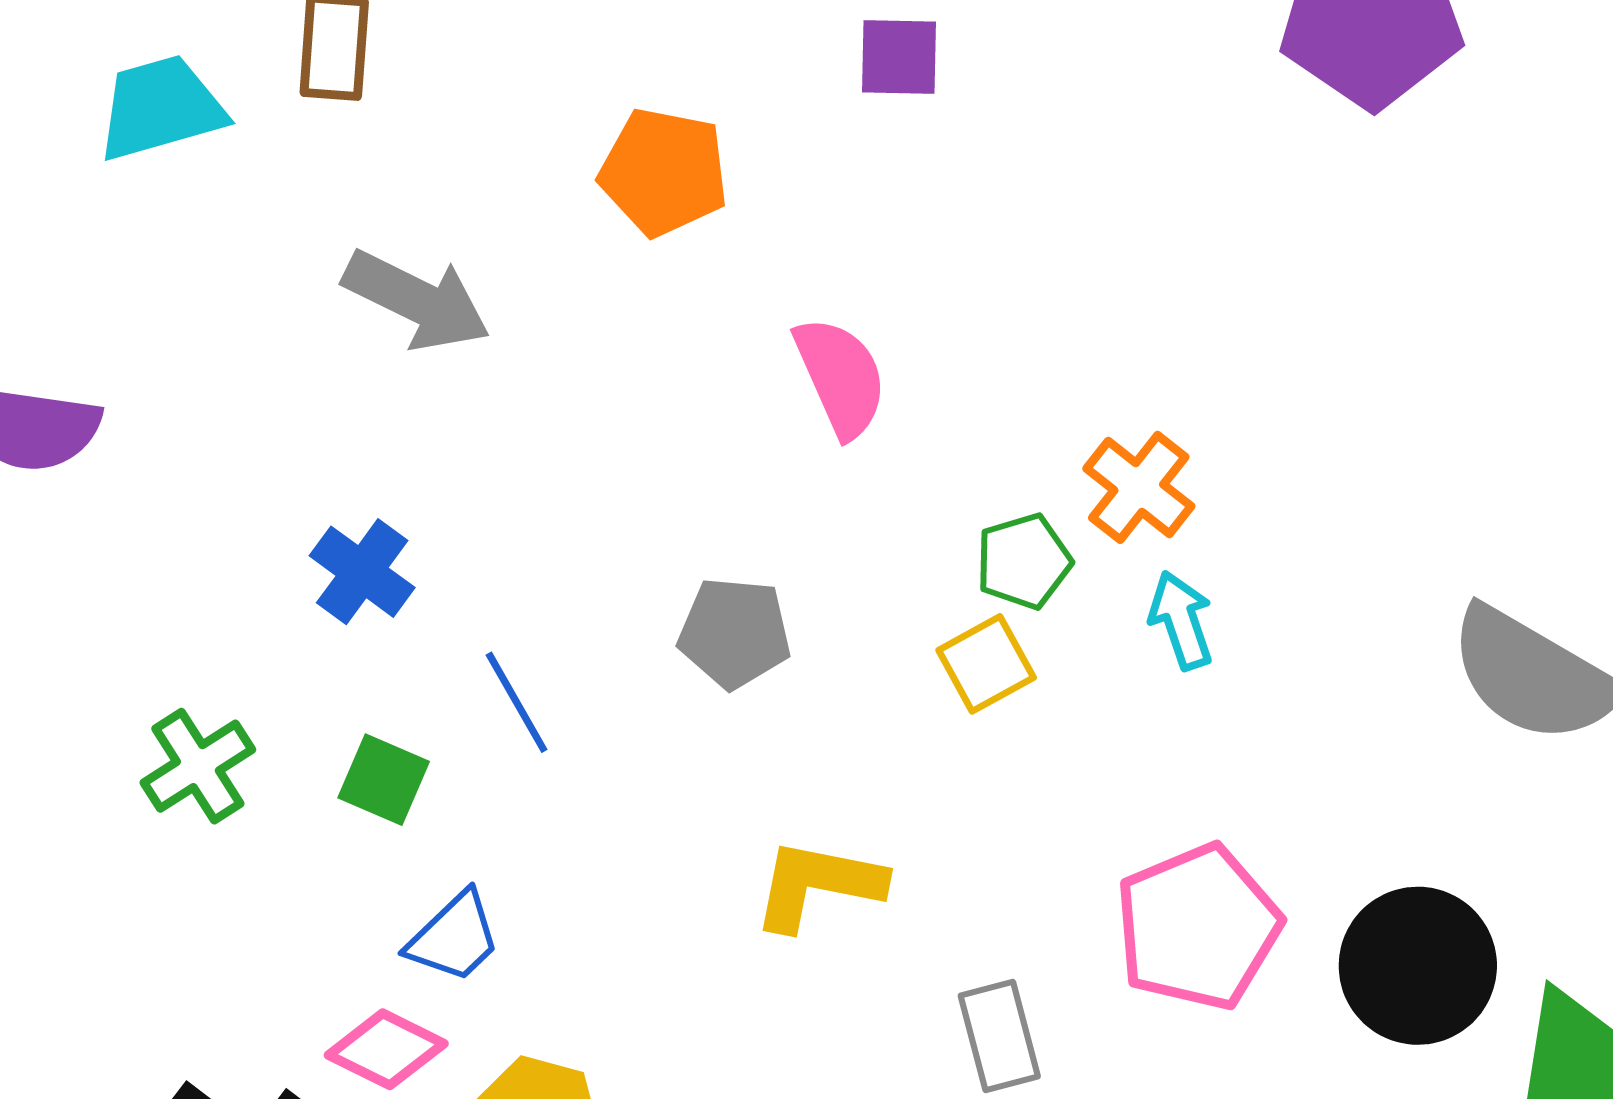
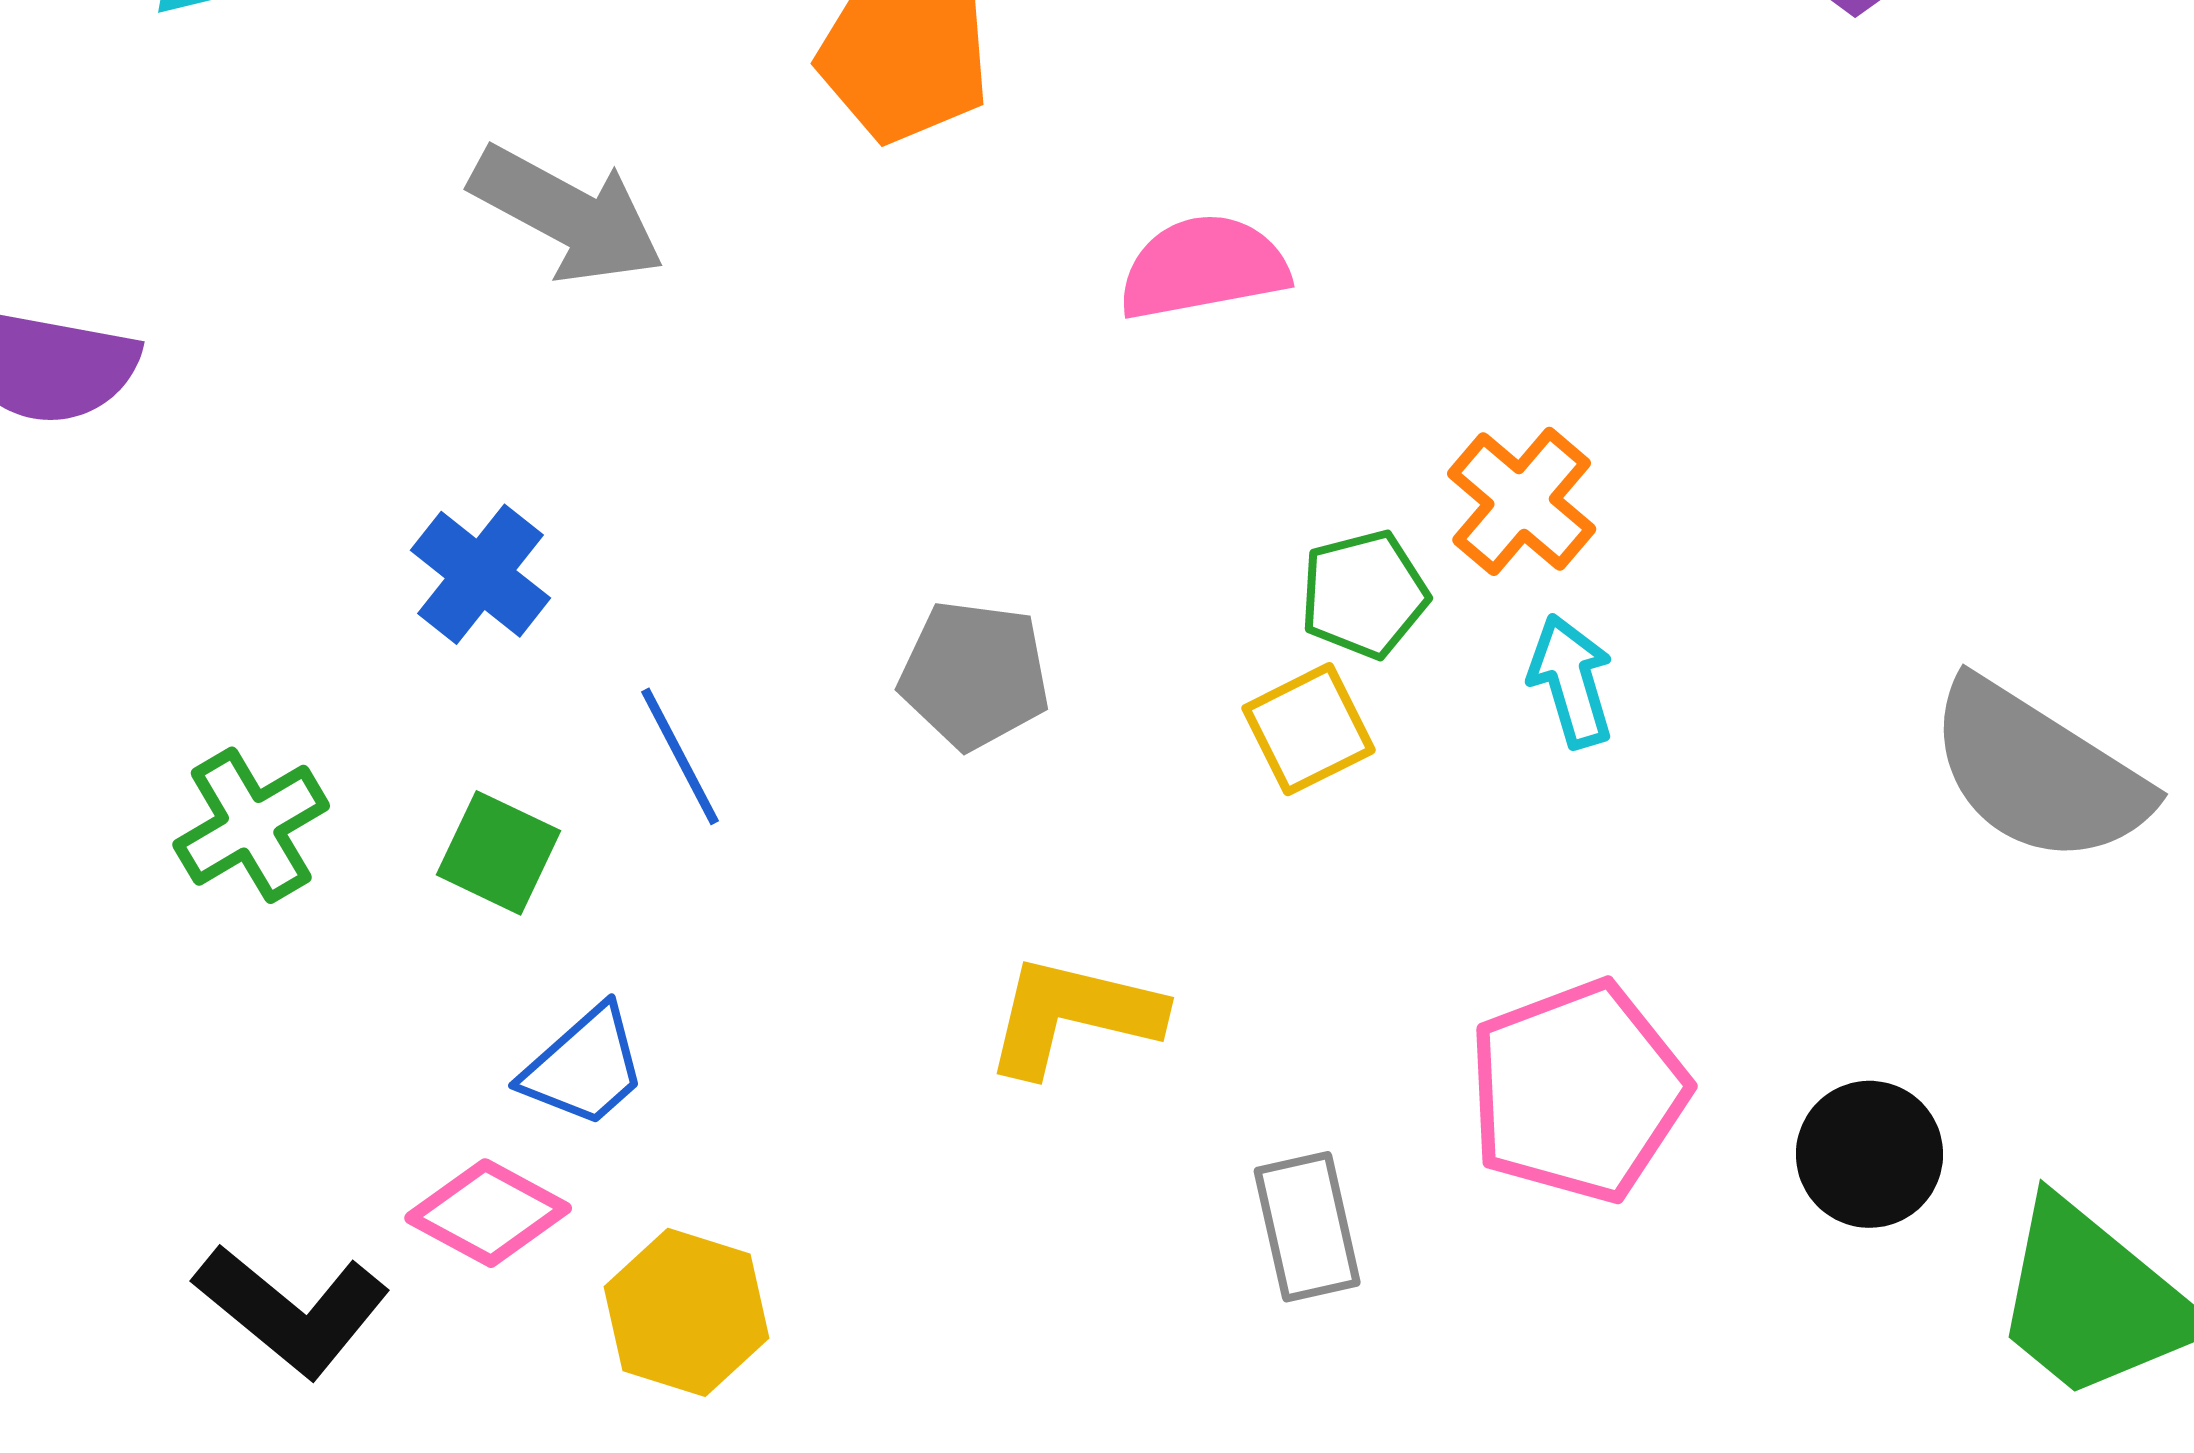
pink semicircle: (841, 377) -> (1203, 267), moved, turned -79
black circle: (1418, 966) -> (1869, 1154), size x0.7

